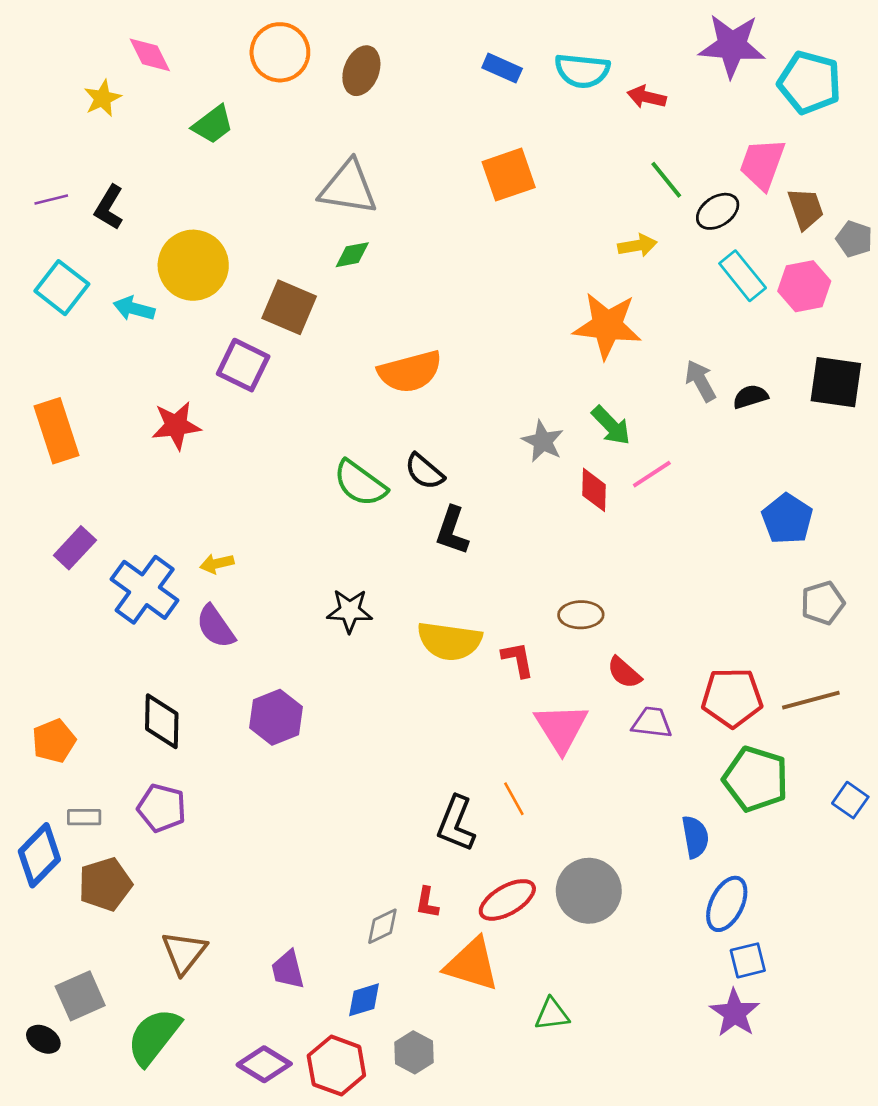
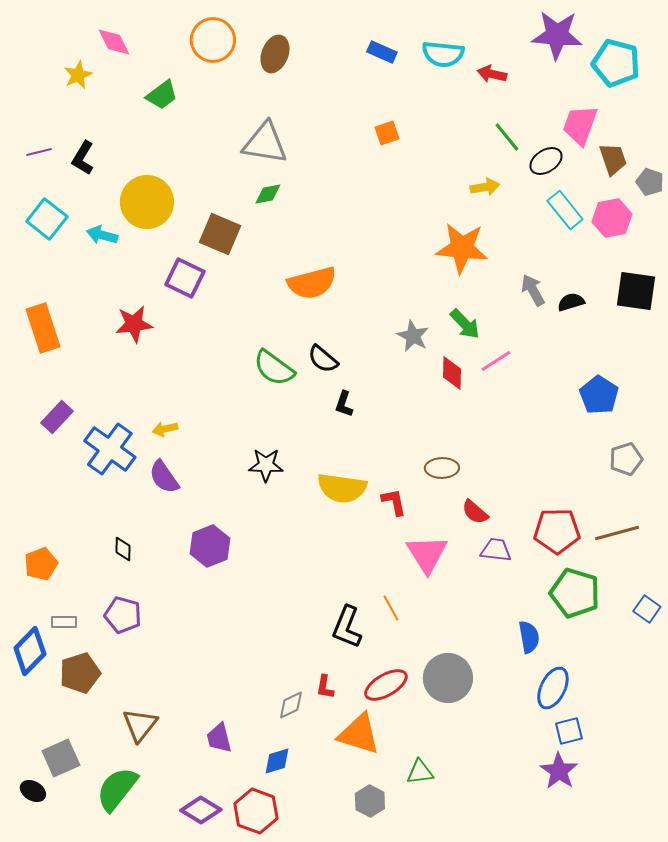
orange square: (509, 175) -> (387, 133), size x0.6
black L-shape: (452, 531) -> (344, 404), size x0.7
black diamond: (162, 721) -> (123, 549), size x0.6
gray hexagon: (414, 1052) -> (370, 801), moved

